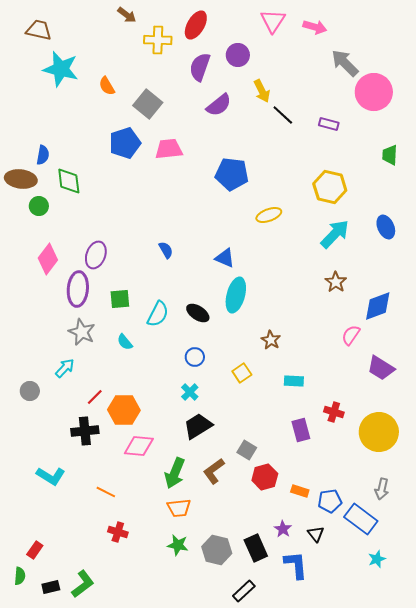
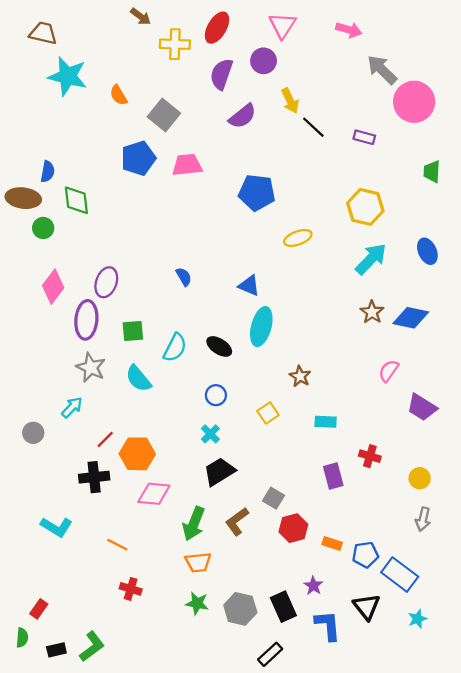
pink triangle: (273, 21) -> (282, 25), moved
blue diamond: (378, 306) -> (411, 318), moved, turned 32
cyan semicircle: (125, 342) -> (138, 379), size x1.5
yellow circle: (379, 432) -> (420, 478), size x0.5
gray arrow: (382, 489) -> (423, 519), moved
black triangle: (316, 534) -> (366, 607), moved, size x1.5

